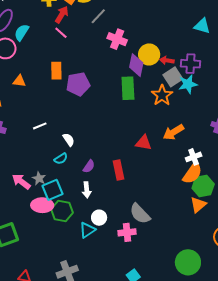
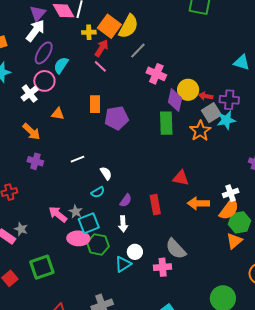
orange arrow: (173, 132) -> (198, 203), moved, turned 30

